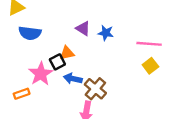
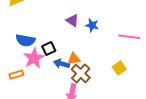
blue semicircle: (30, 33) -> (25, 40), moved
orange triangle: (67, 53) -> (74, 59), moved
yellow square: (150, 66) -> (119, 68), moved

